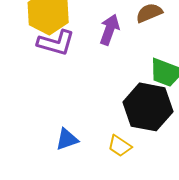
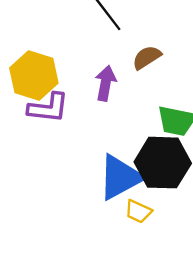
blue triangle: (67, 139) -> (120, 177), moved, size x1.8

